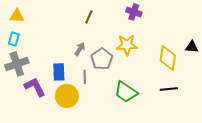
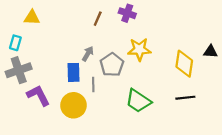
purple cross: (134, 12) -> (127, 13), moved
yellow triangle: (17, 16) -> (32, 18), moved
blue rectangle: (59, 72) -> (73, 72), moved

